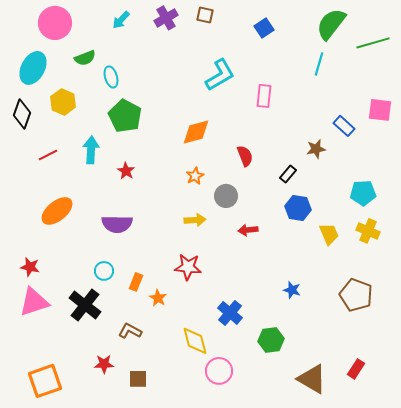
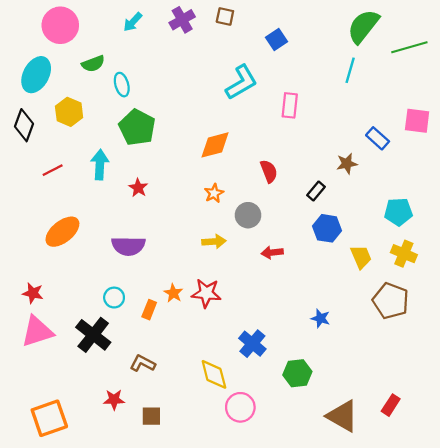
blue square: (264, 28) -> (277, 40), moved
brown pentagon: (356, 295) -> (391, 301), moved
orange star: (158, 298) -> (173, 293), moved

